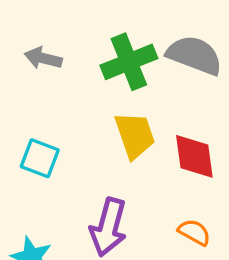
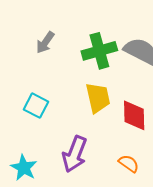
gray arrow: (43, 58) -> (45, 42), turned -75

